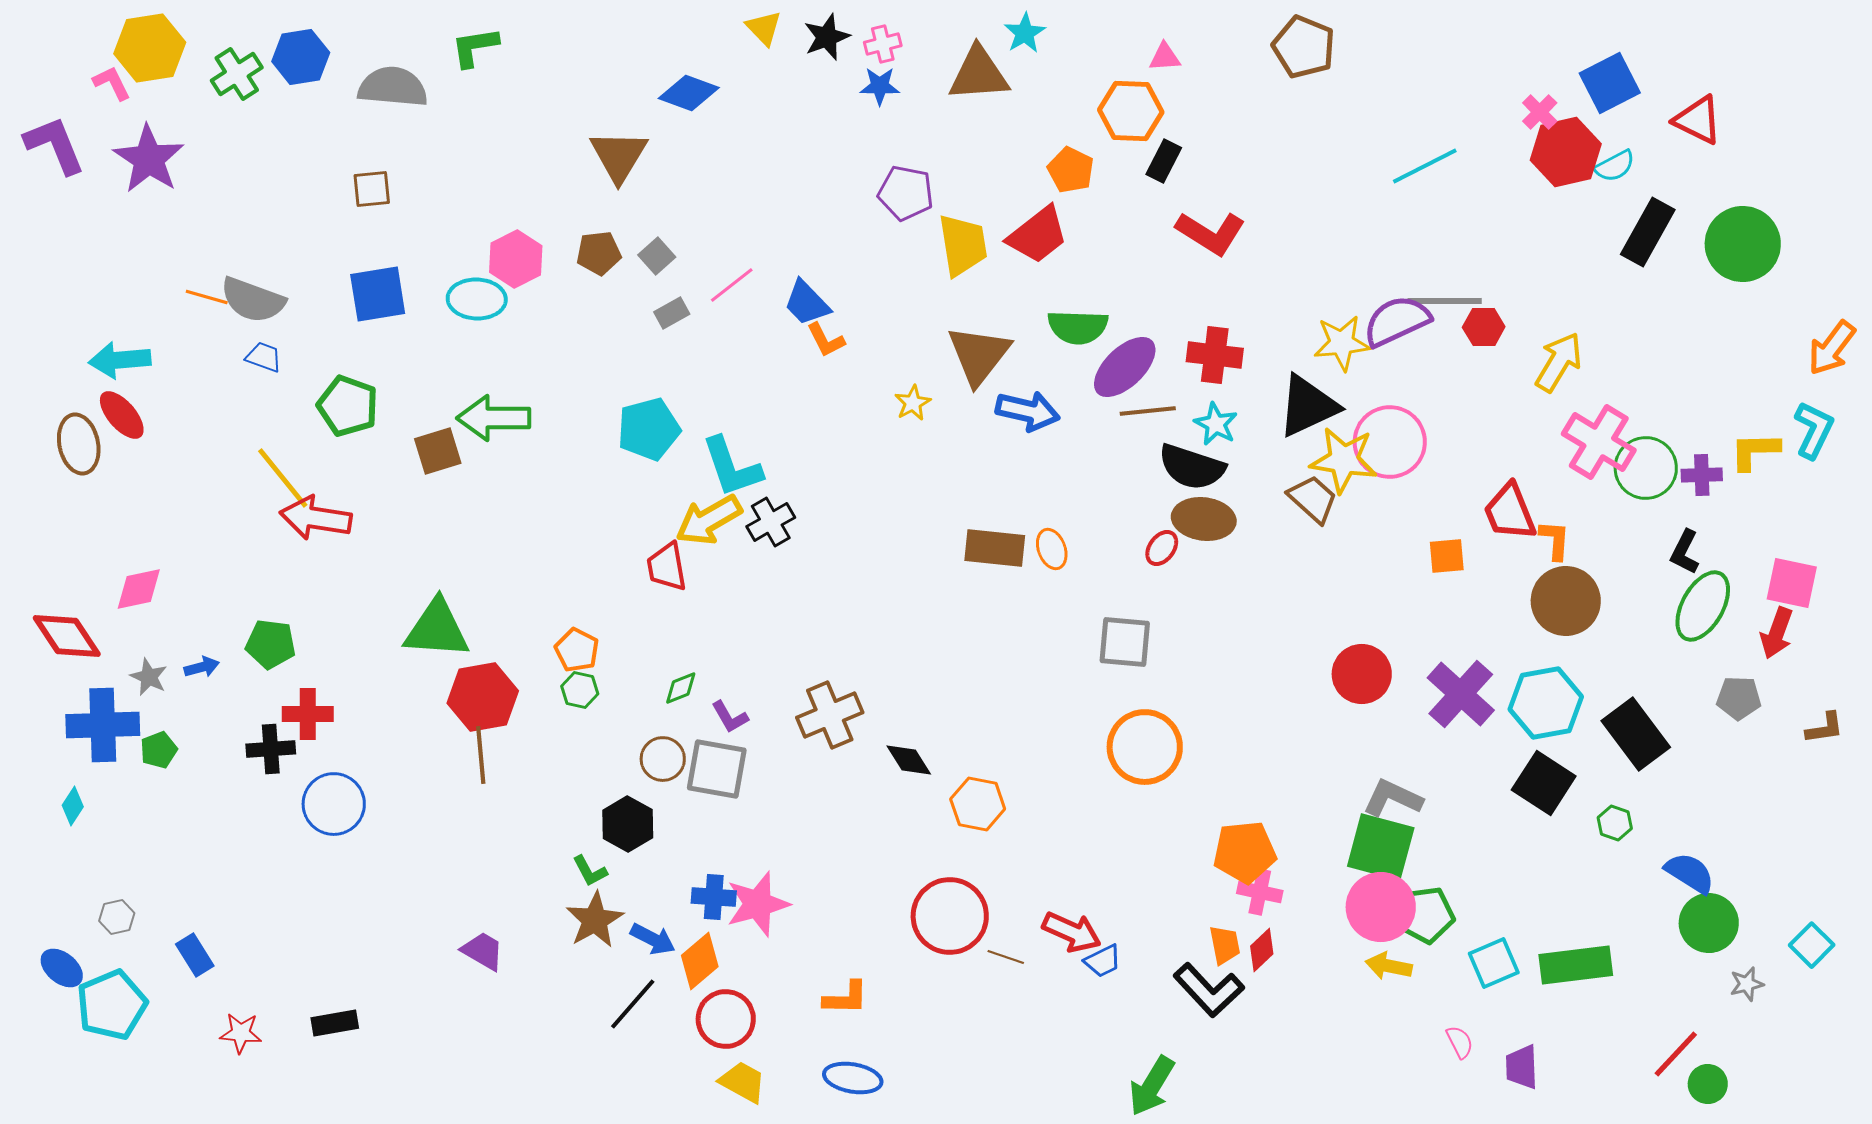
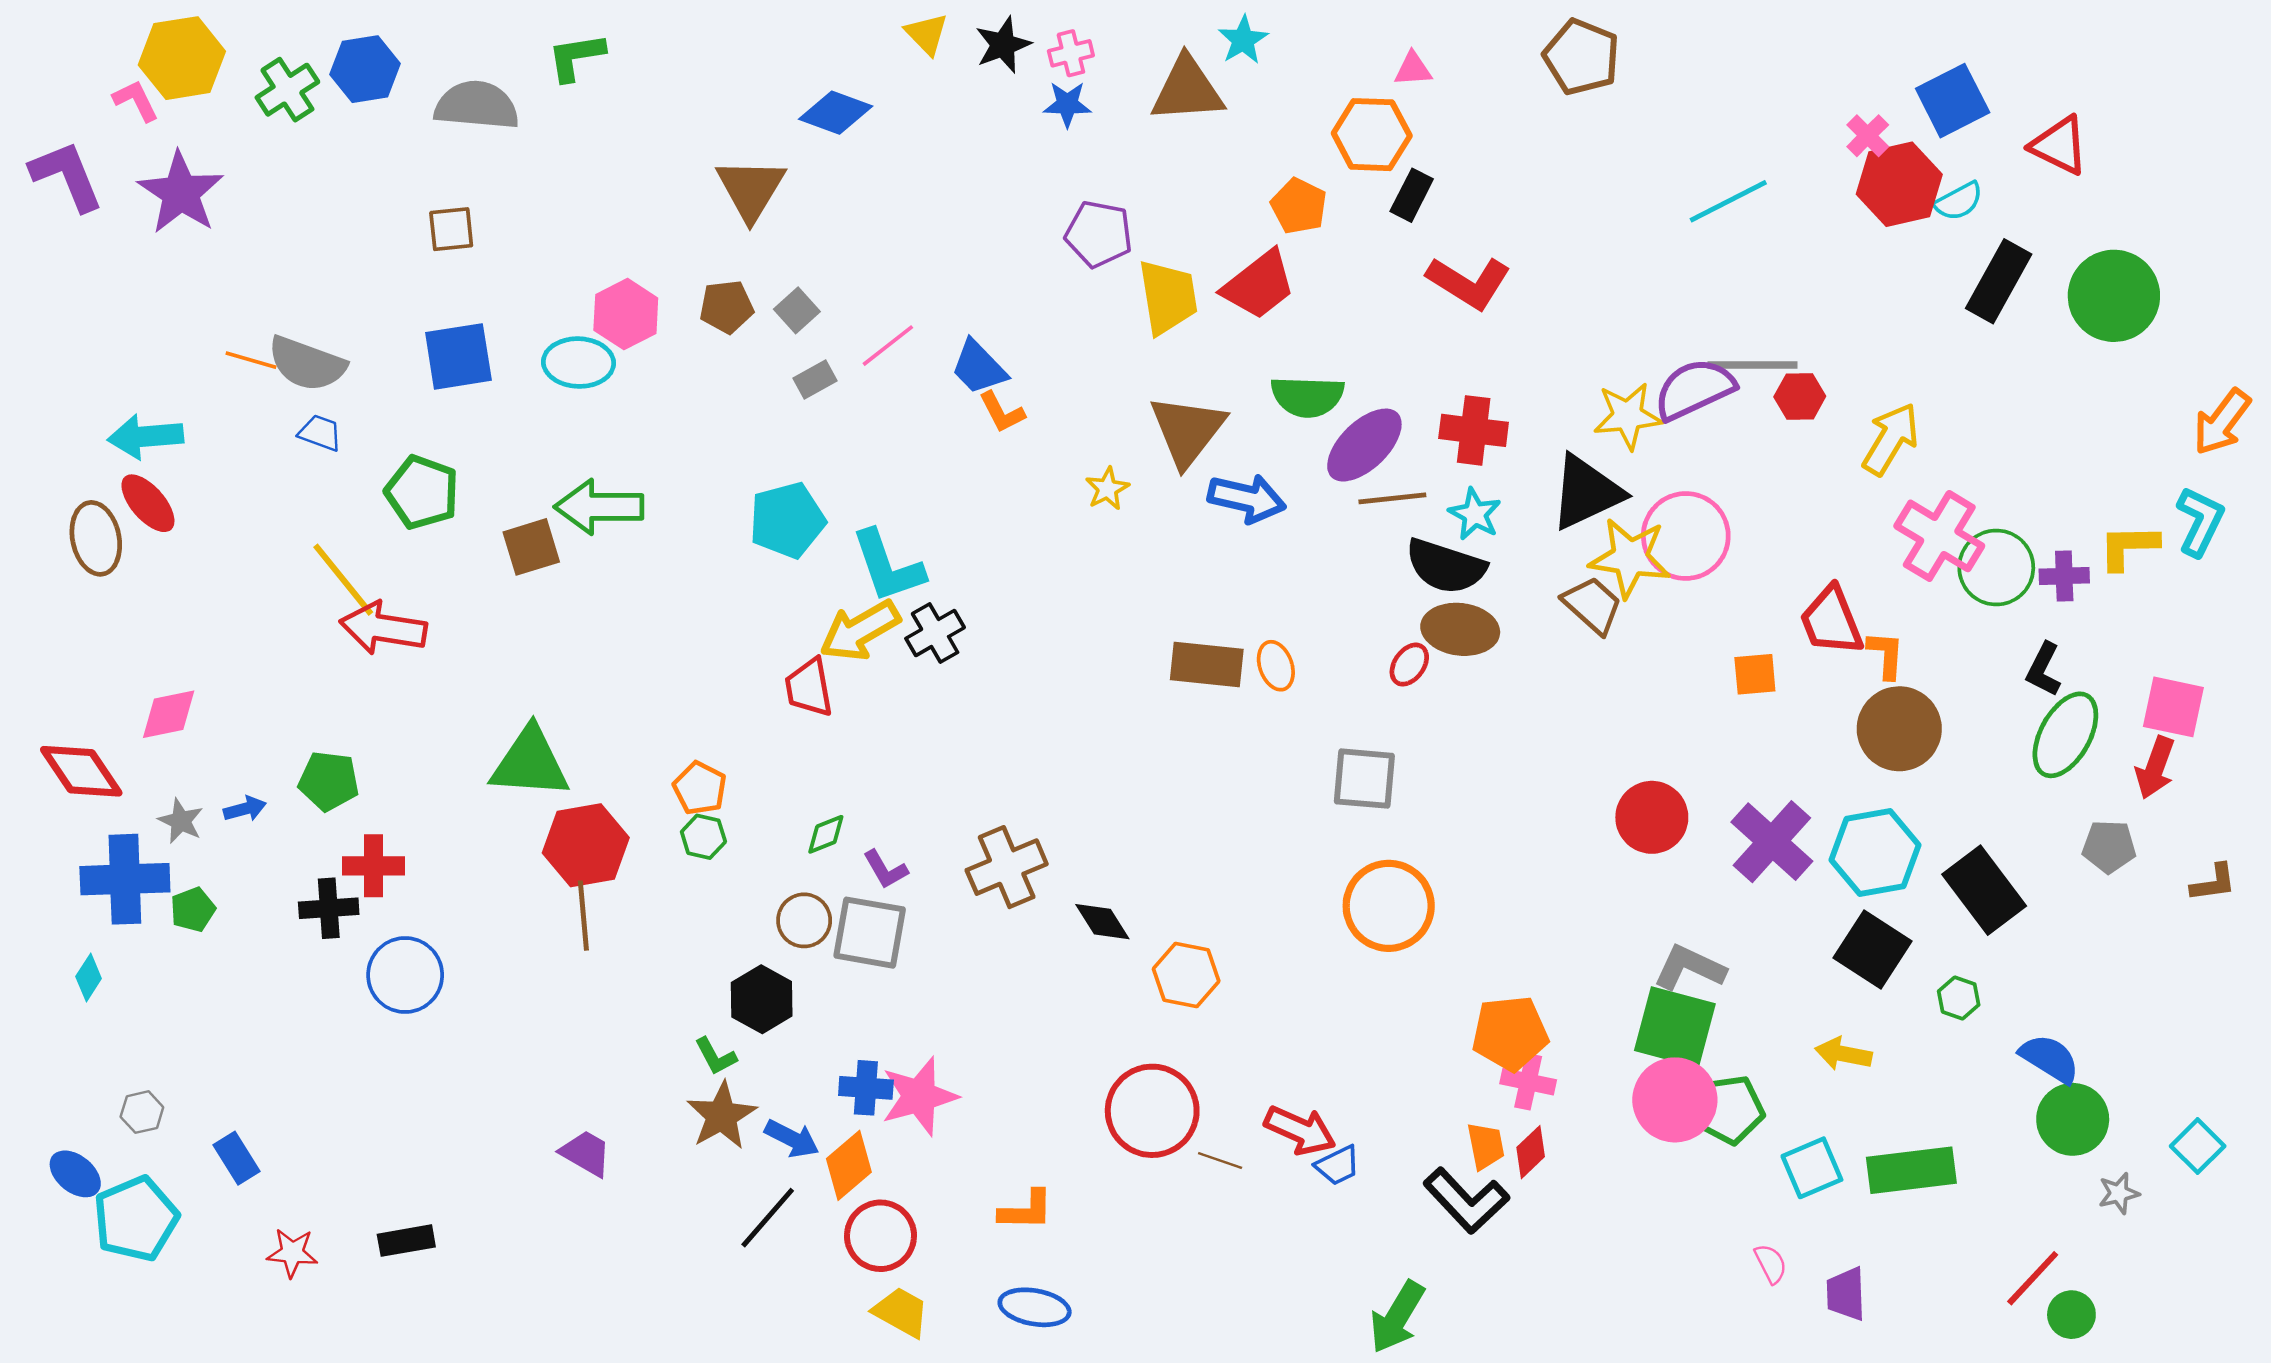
yellow arrow: (1389, 966) -> (1843, 1054), moved

